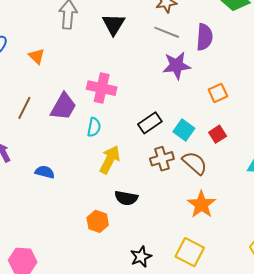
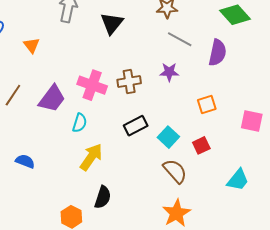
gray line: (167, 32) -> (180, 39), moved
purple semicircle: (204, 37) -> (217, 53), moved
purple star: (177, 65) -> (169, 72), size x0.7
brown cross: (162, 159) -> (129, 82), moved
black semicircle: (126, 198) -> (103, 197), turned -90

